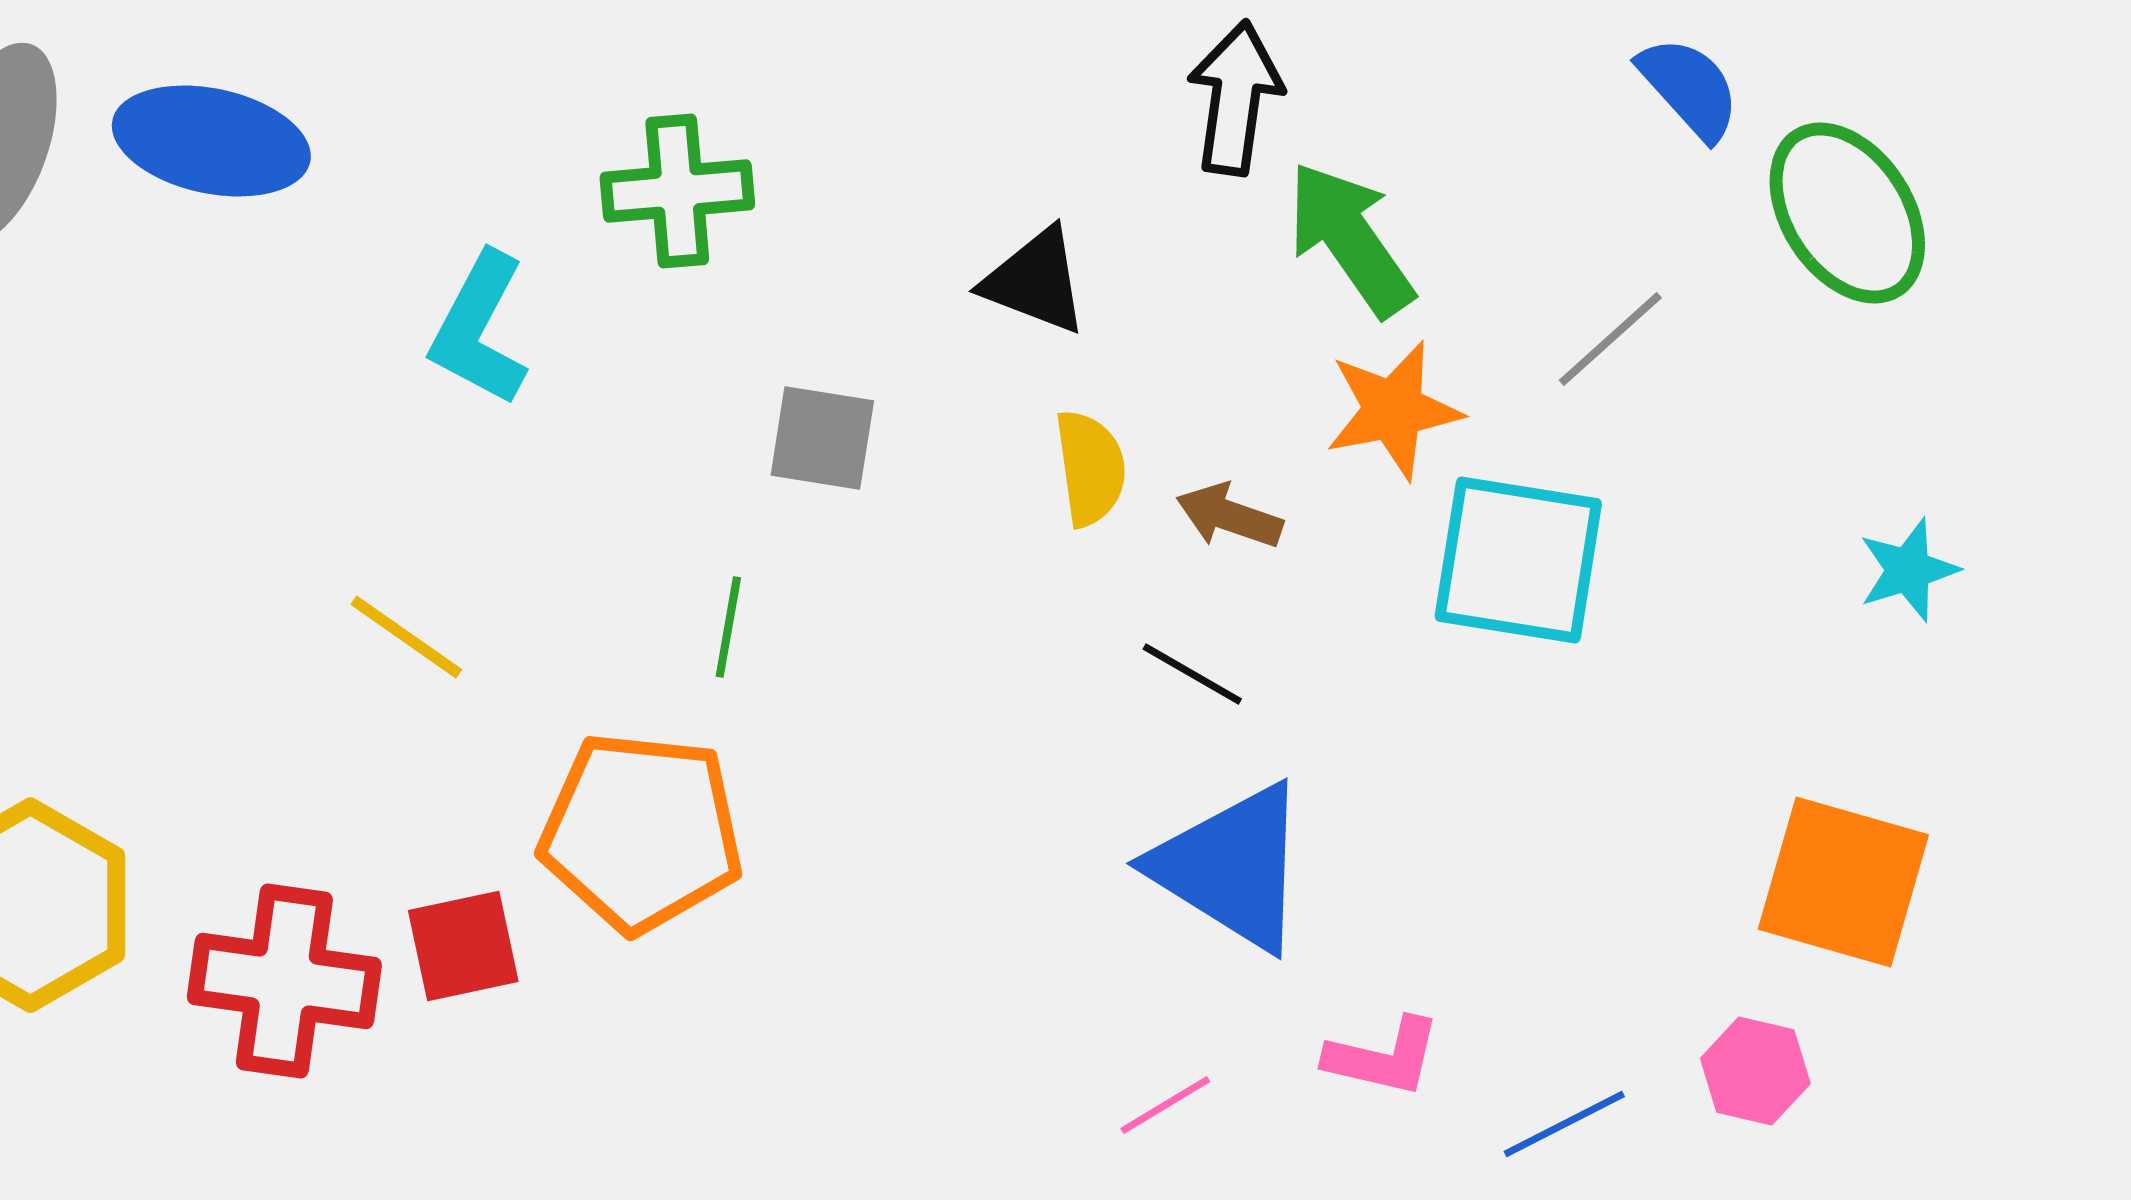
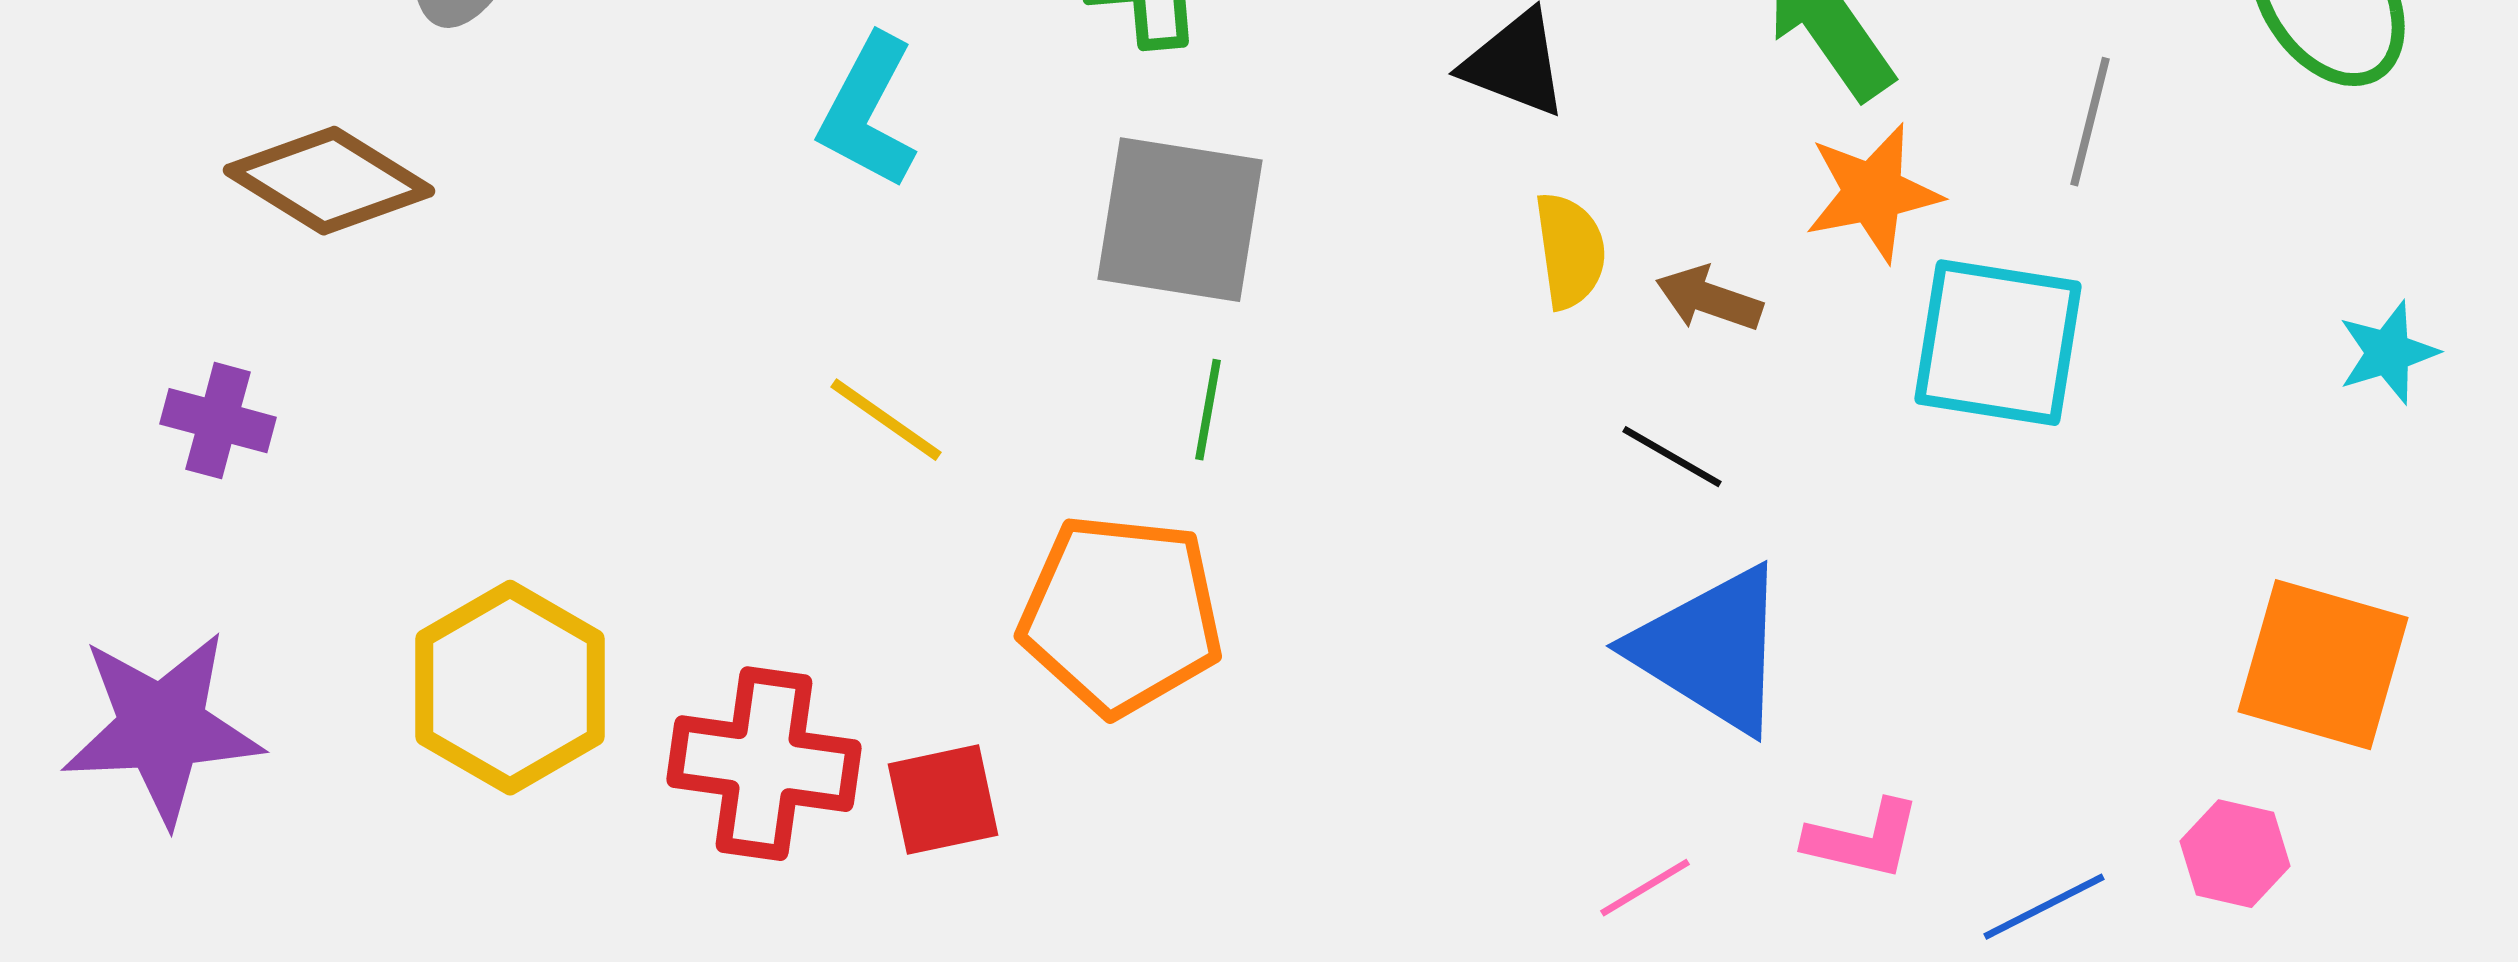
cyan L-shape: (479, 329) -> (868, 112), moved
gray line: (1610, 339) -> (2090, 122), turned -34
gray square: (822, 438) -> (1180, 220), moved, size x1.6
red square: (463, 946) -> (943, 800), moved

